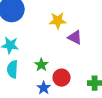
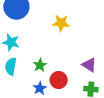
purple triangle: (75, 37) -> (89, 65), moved

